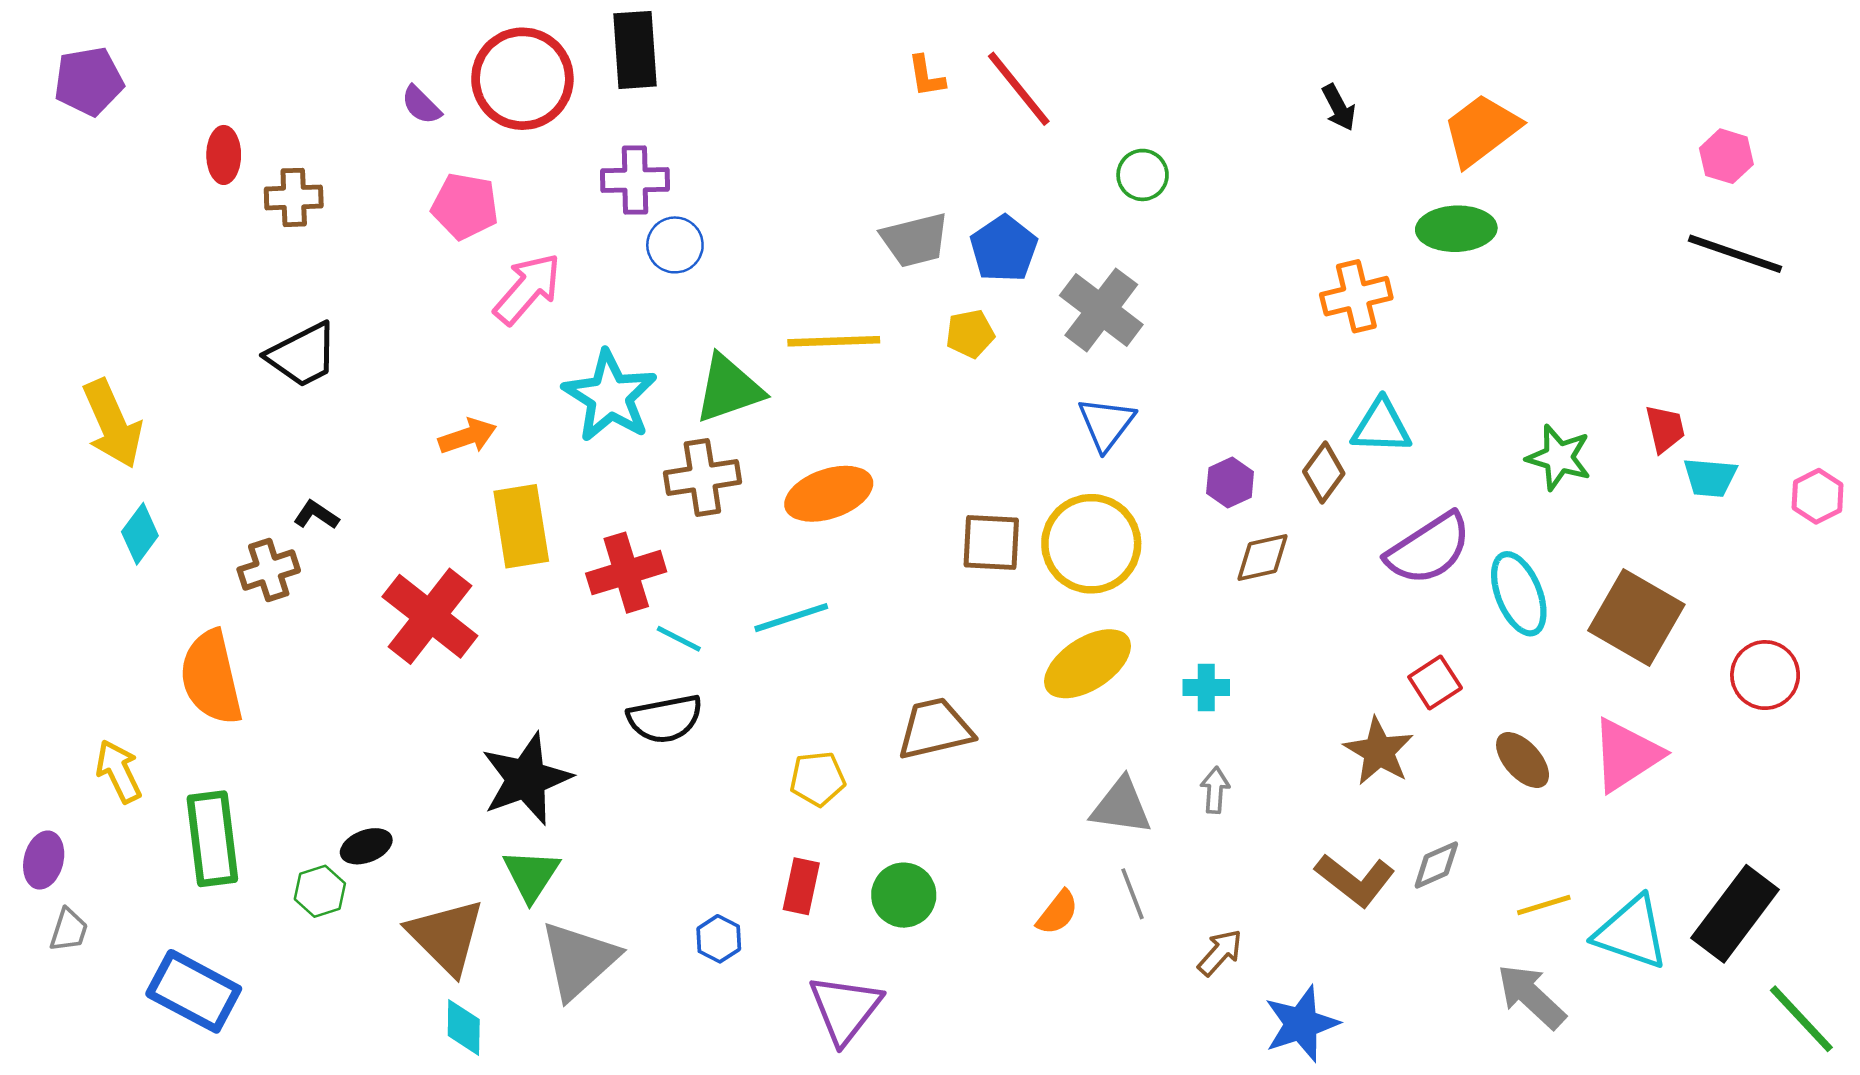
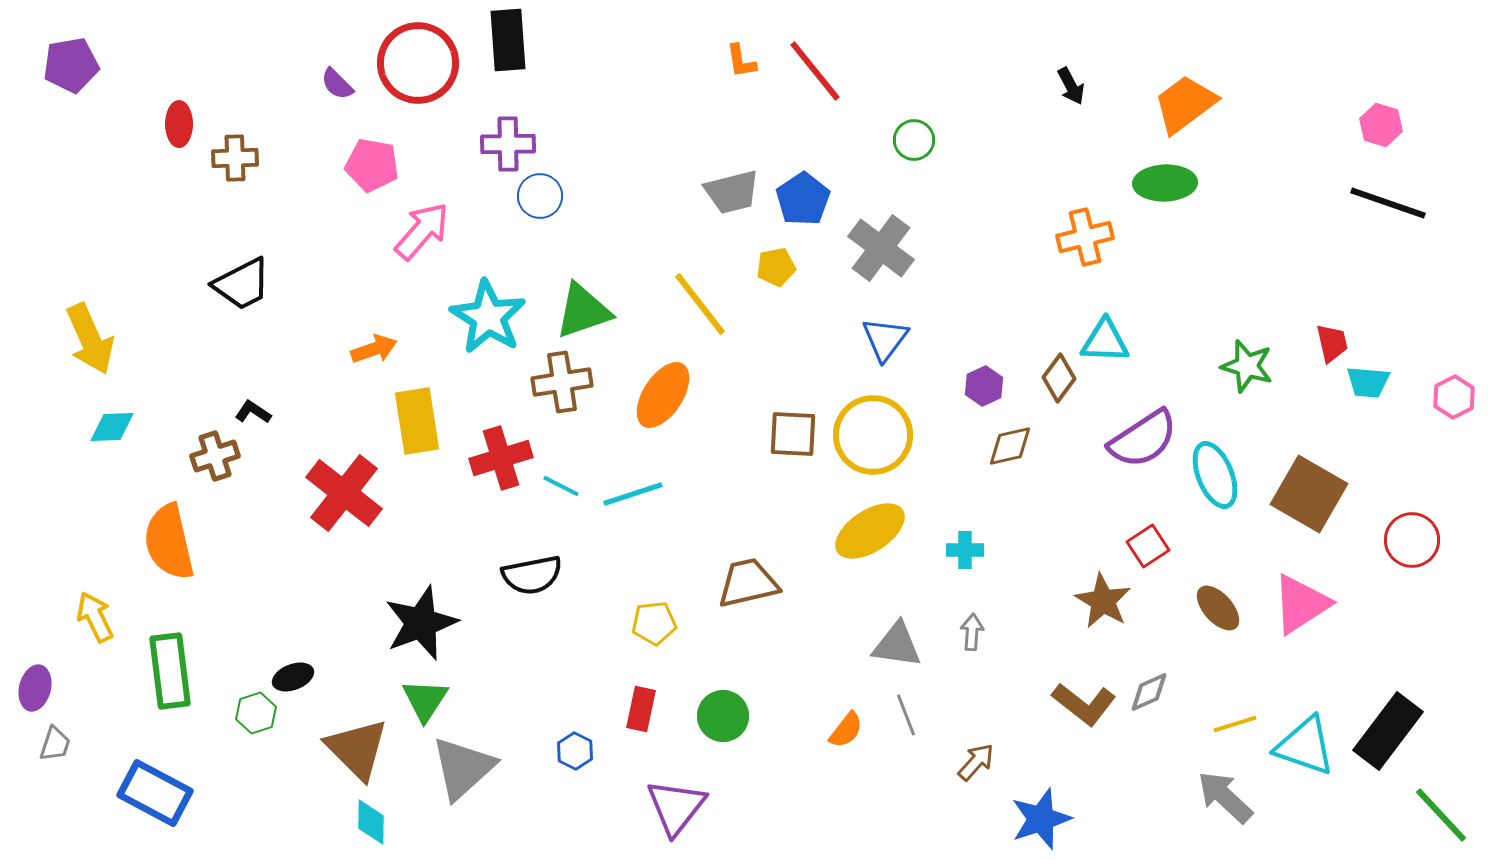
yellow line: (834, 341) -> (700, 304), moved, turned 54
orange ellipse: (829, 494) -> (663, 395), turned -38
cyan diamond: (140, 534) -> (112, 427), turned 51
cyan line: (679, 639) -> (561, 486), moved

